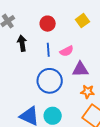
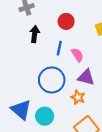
pink semicircle: (67, 51) -> (77, 55), turned -112
orange star: (88, 92) -> (78, 97), moved

